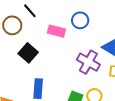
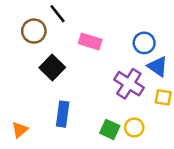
blue circle: (80, 20) -> (144, 43), moved

